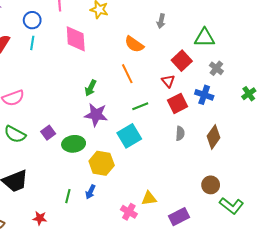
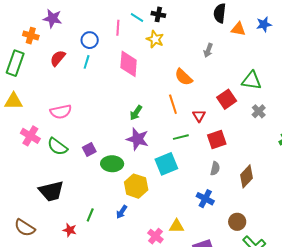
gray arrow: (161, 21) -> (208, 50), moved
red triangle: (168, 81) -> (199, 116), moved
blue cross: (204, 95) -> (205, 199), moved
green line: (68, 196) -> (90, 215), moved

